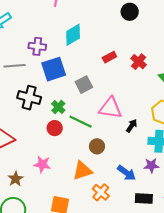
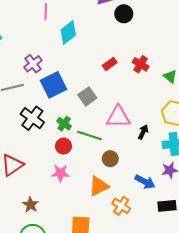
cyan diamond: (73, 35) -> (68, 32), moved
purple cross: (37, 46) -> (33, 64), turned -36
black cross: (29, 98) -> (32, 118), turned 30
pink star: (42, 164) -> (60, 173), moved

